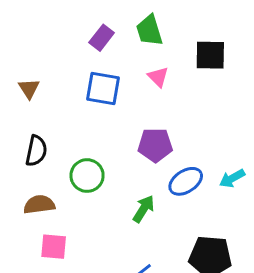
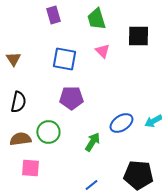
purple rectangle: (102, 38) -> (53, 15), moved, turned -54
purple pentagon: (155, 145) -> (71, 98), moved
green circle: (87, 176) -> (48, 132), moved

